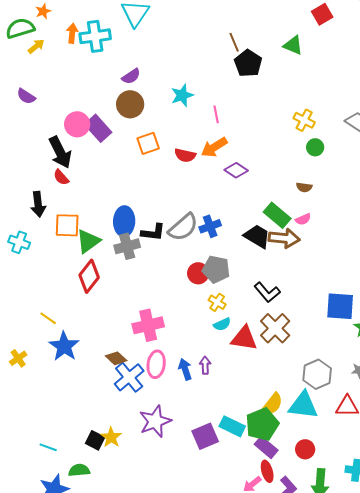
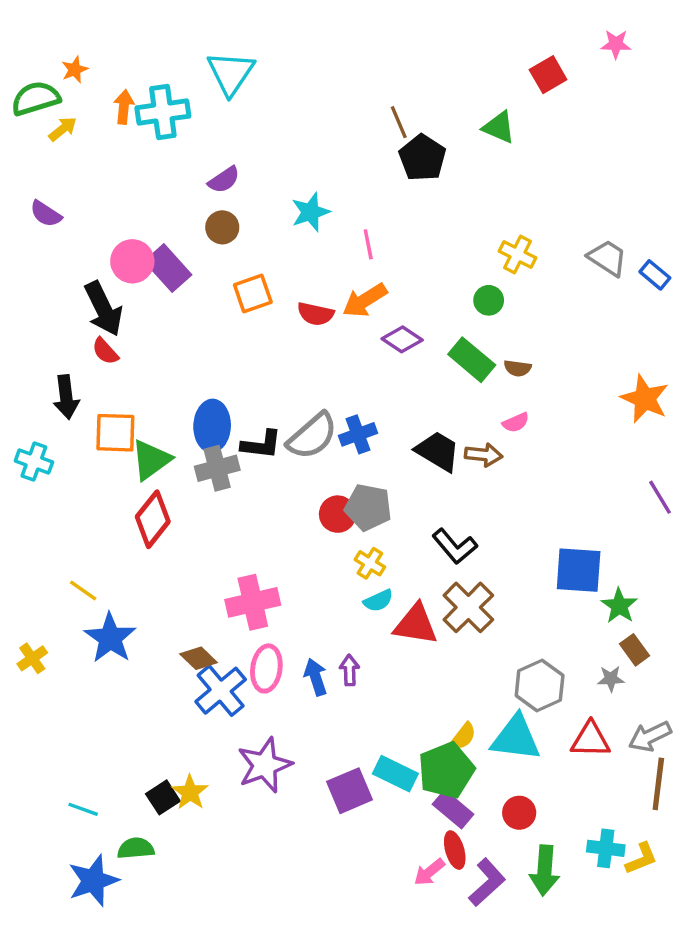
brown circle: (130, 104) -> (222, 227), size x0.7
green circle: (315, 147) -> (489, 300), moved
green rectangle: (277, 215) -> (472, 360), moved
brown arrow: (284, 238) -> (484, 455), size x0.7
yellow semicircle: (272, 404) -> (463, 736), size x0.7
black square: (95, 440) -> (163, 797), turned 30

